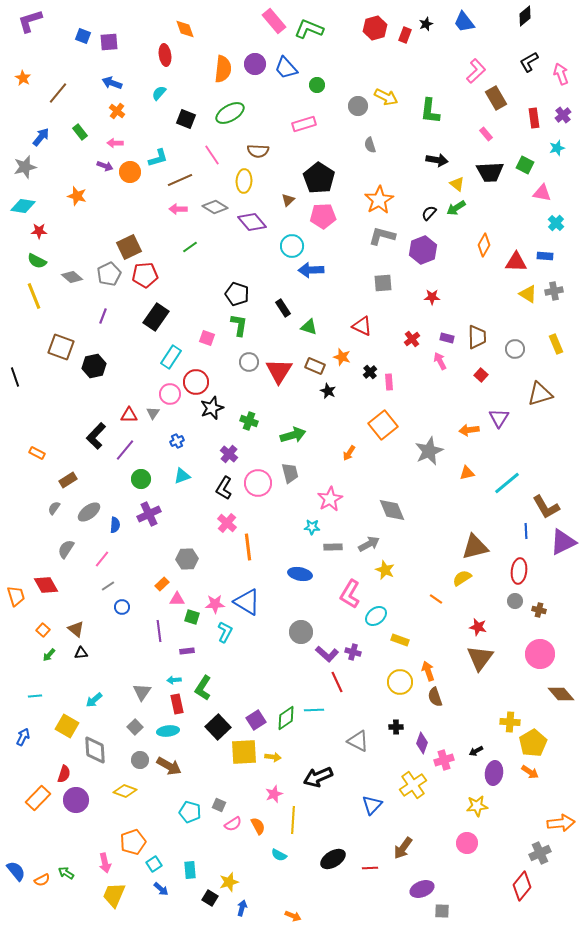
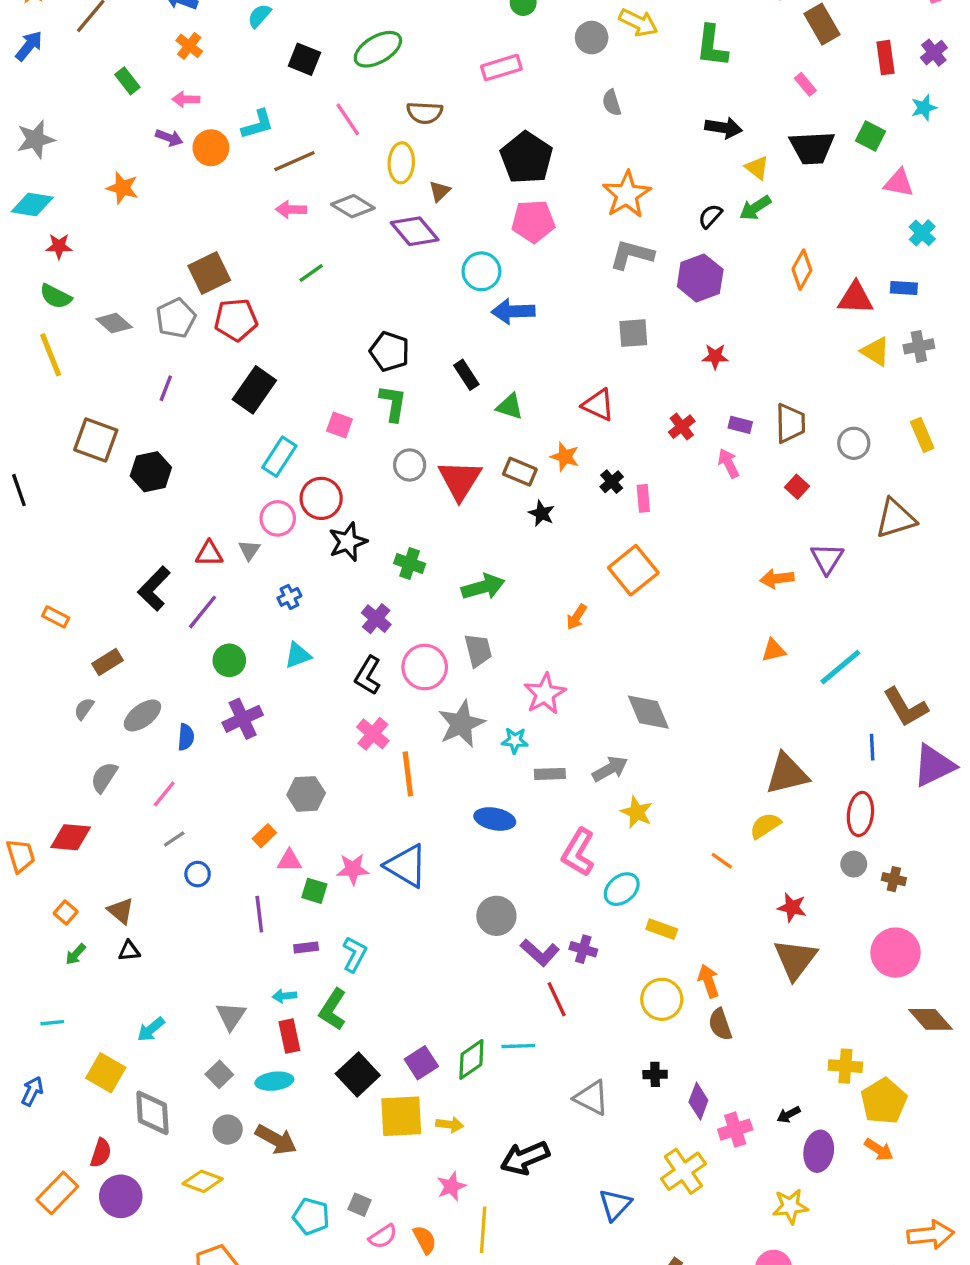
blue arrow: (41, 137) -> (29, 46), moved
brown triangle: (288, 200) -> (440, 191), moved
gray star: (429, 451) -> (461, 724), moved
red diamond: (46, 585) -> (71, 837), turned -55
cyan L-shape: (225, 632) -> (355, 954), moved

